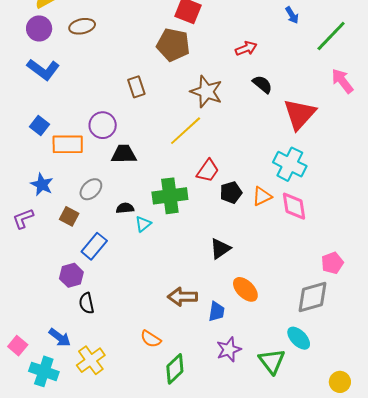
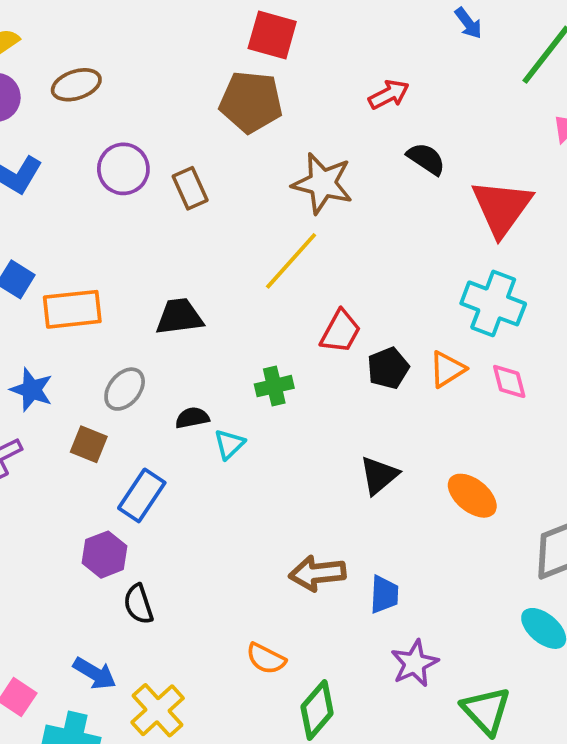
purple circle: (103, 125) -> (123, 169), moved
green cross: (170, 196) -> (274, 386), size x0.6
pink diamond: (294, 206) -> (509, 381), size x0.7
orange ellipse: (245, 289) -> (472, 496), moved
green triangle: (272, 361) -> (486, 711), moved

